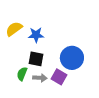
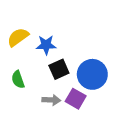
black square: (36, 59) -> (59, 69), moved, turned -35
green semicircle: (22, 74) -> (18, 79), moved, turned -40

